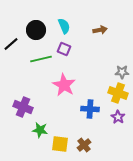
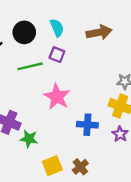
brown arrow: (100, 30) -> (99, 32), size x1.5
green star: (40, 130) -> (29, 139), moved
yellow square: (60, 144) -> (52, 166), turned -30

